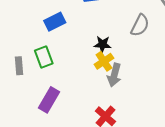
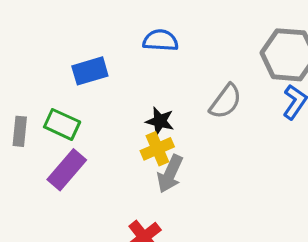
green rectangle: (44, 57) -> (62, 124), turned -55
purple rectangle: (49, 100) -> (67, 170), moved

